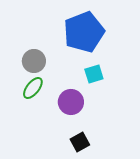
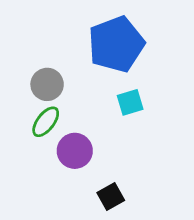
purple circle: (71, 102) -> (75, 151), moved

